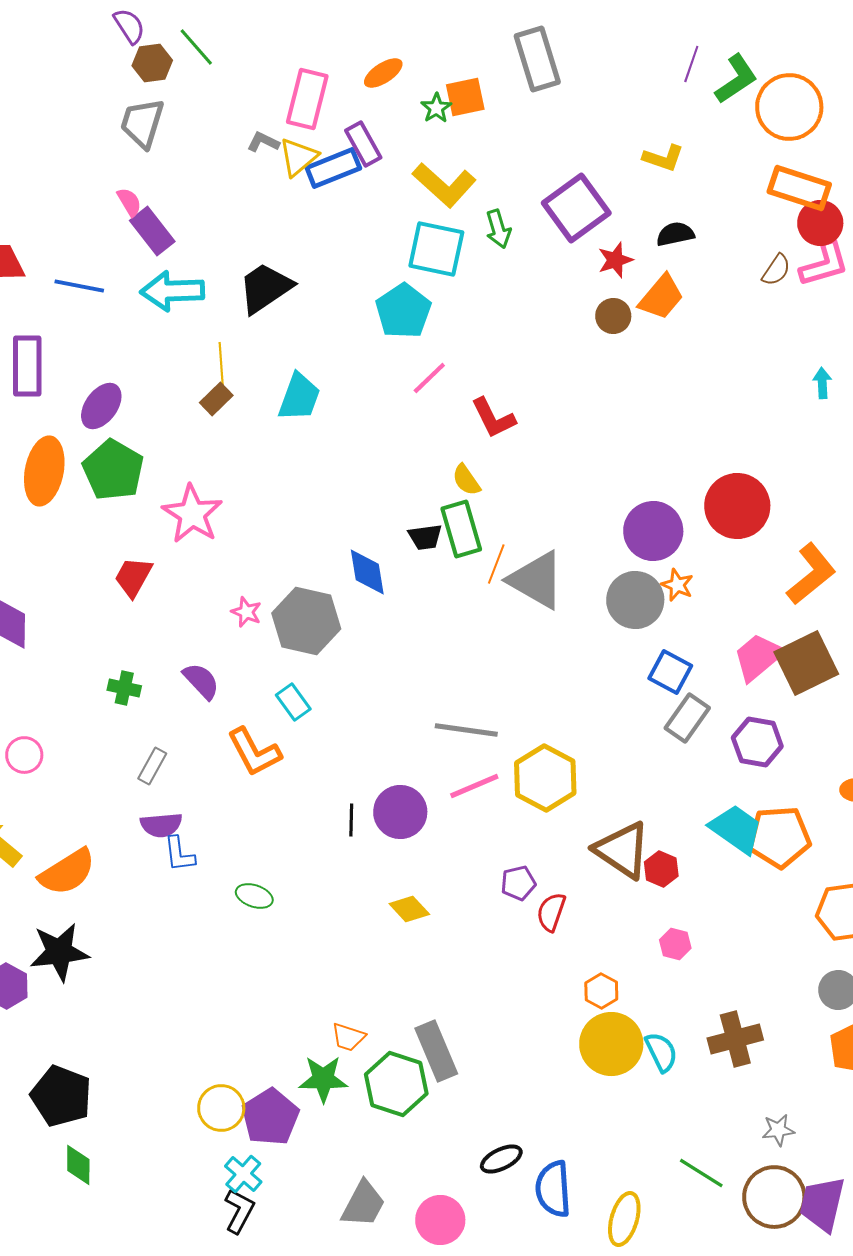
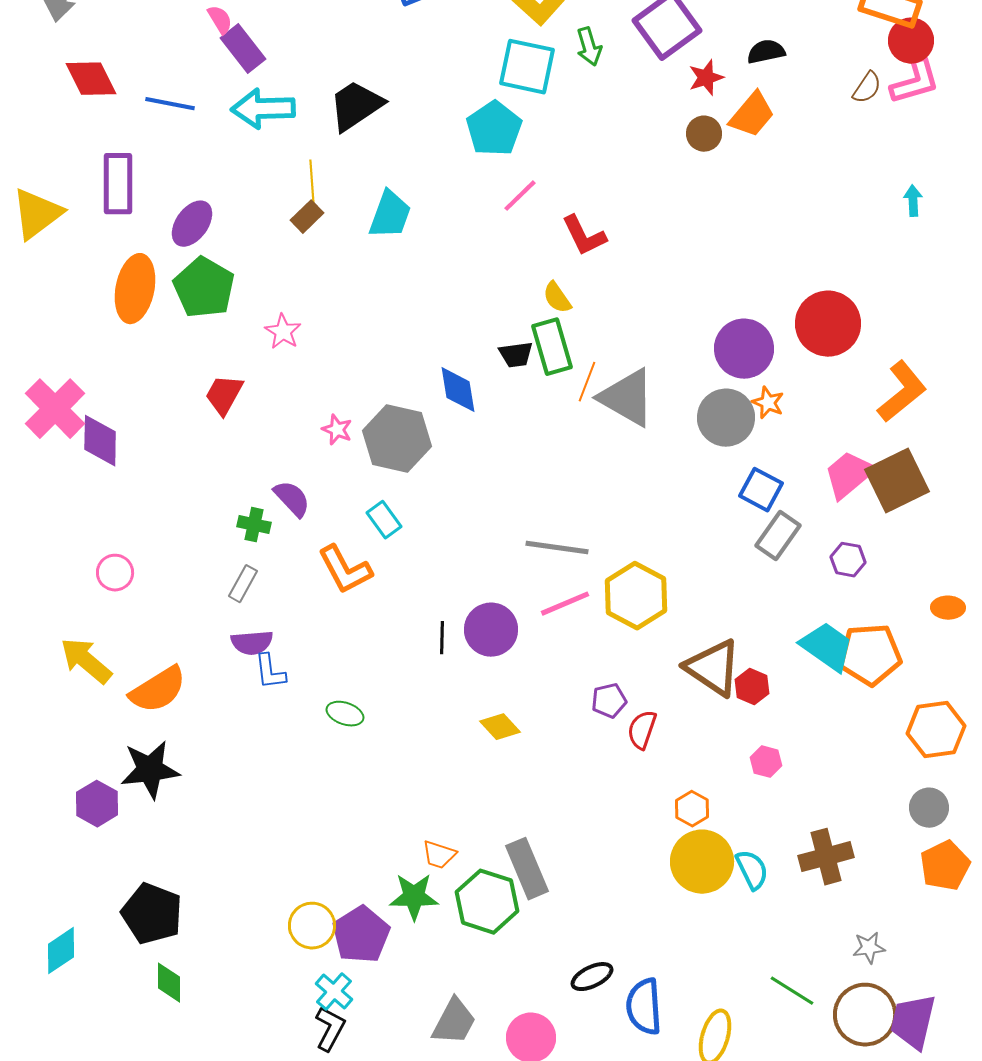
pink star: (192, 514) -> (283, 332), size x0.6
green cross: (124, 688) -> (254, 525), moved
purple hexagon: (757, 742) -> (848, 560), size x0.7

